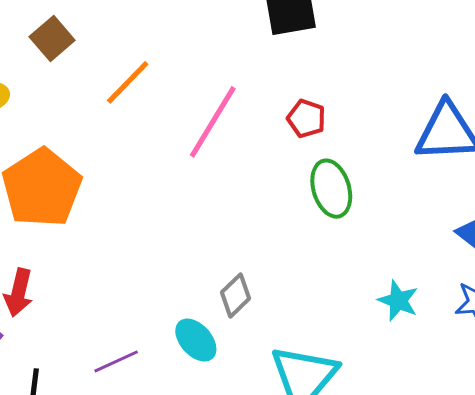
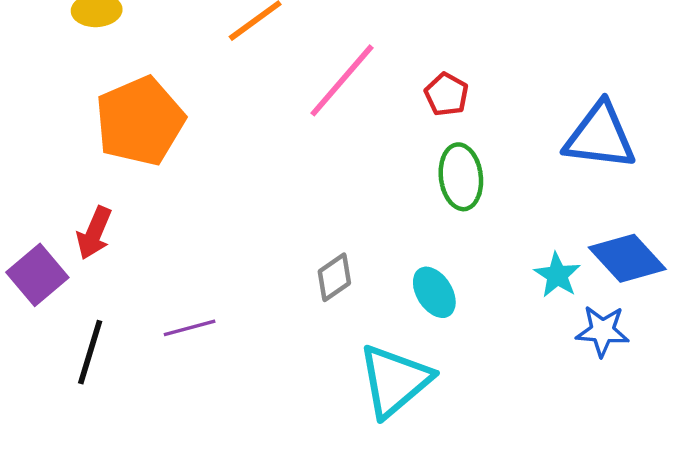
cyan star: (398, 301) -> (557, 275), moved
cyan ellipse: (196, 340) -> (434, 292), moved

